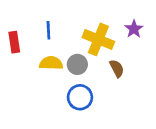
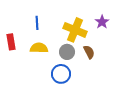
red rectangle: (14, 42) -> (11, 42), moved
gray circle: (77, 64) -> (67, 52), moved

